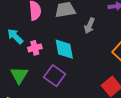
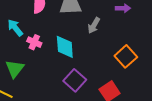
pink cross: (35, 48) -> (34, 42), turned 32
purple square: (55, 76) -> (75, 80), moved

